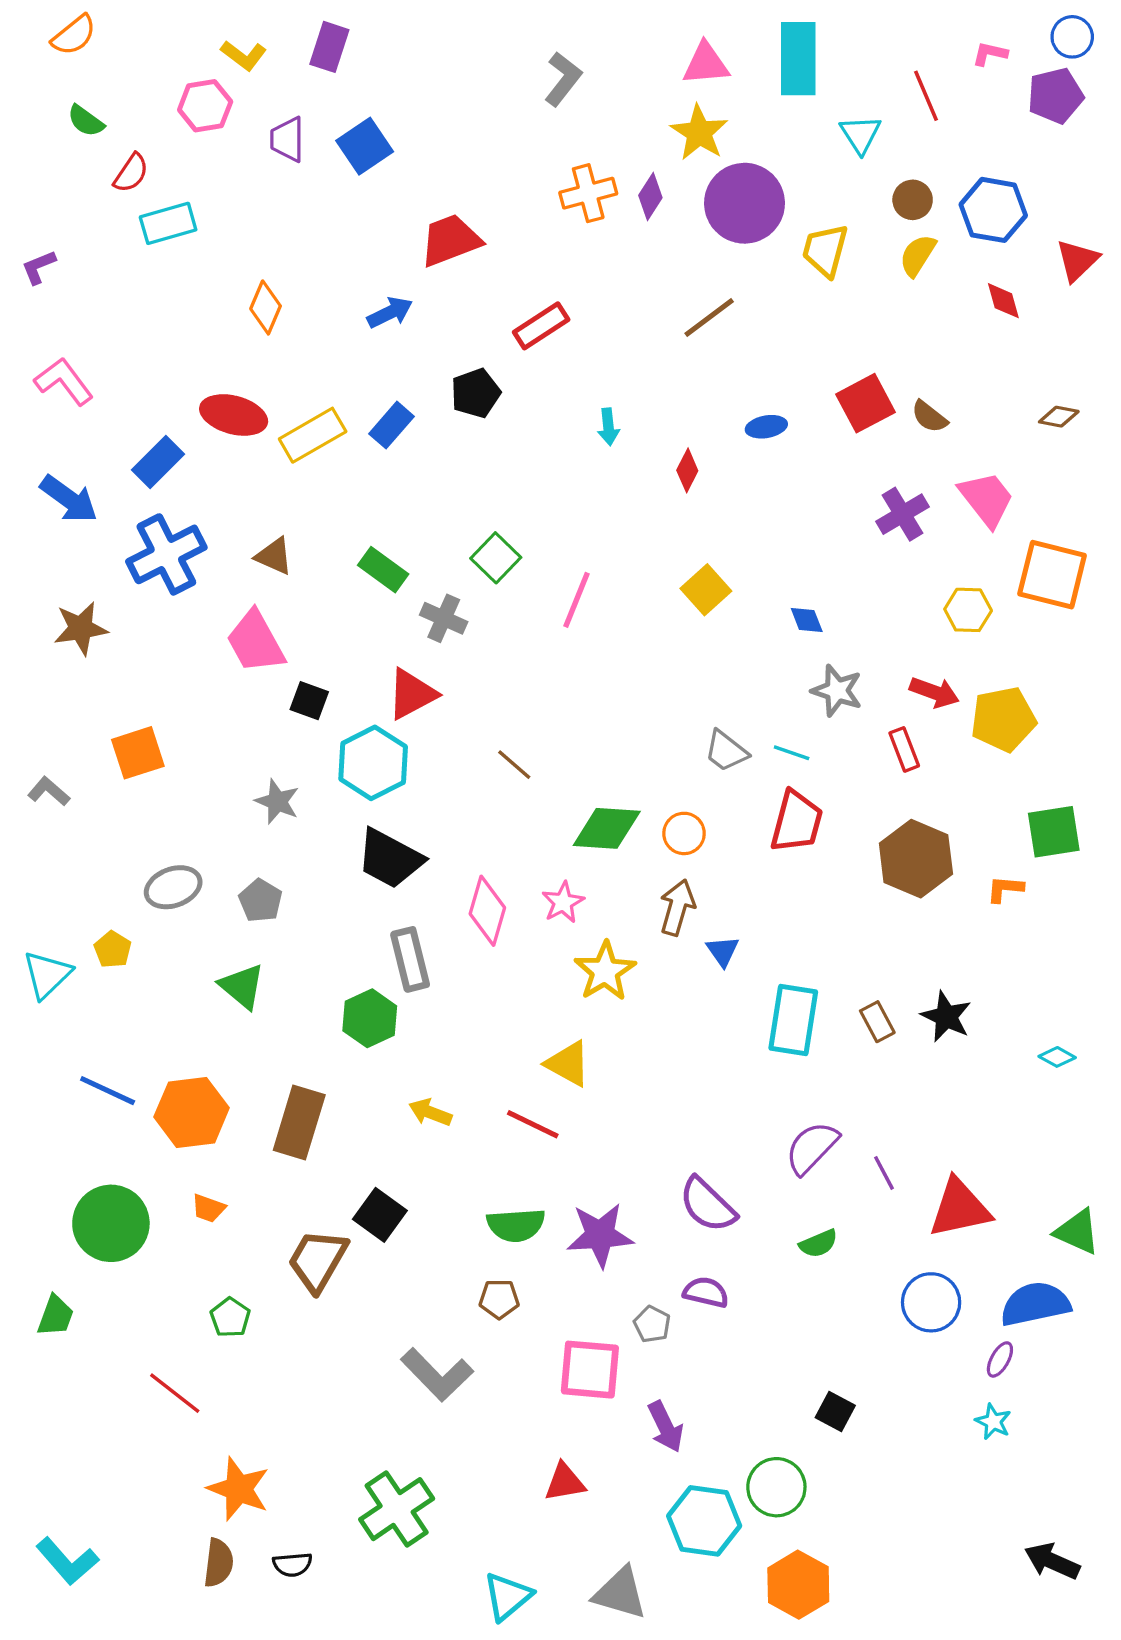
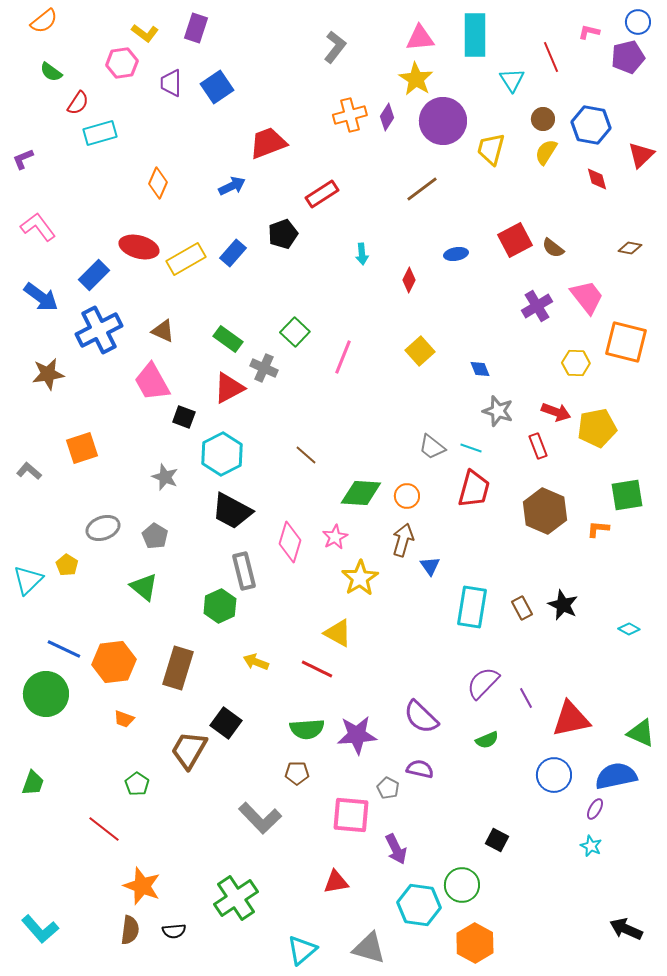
red triangle: (412, 694) -> (229, 388), moved
green circle: (111, 1223) -> (46, 694), moved

